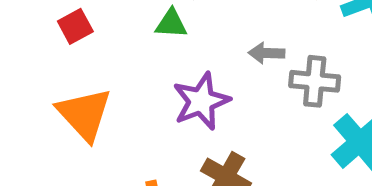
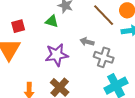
red square: (75, 26) -> (18, 26), moved

